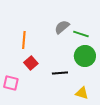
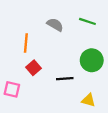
gray semicircle: (62, 27) -> (55, 25), moved, turned 70
green line: (81, 34) -> (87, 21), moved

